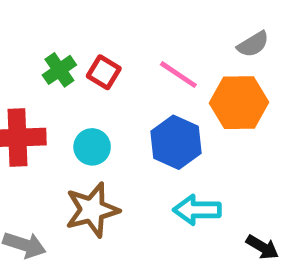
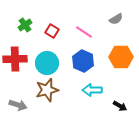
green cross: (59, 70) -> (25, 25), moved
orange hexagon: (239, 103) -> (121, 57), moved
cyan circle: (92, 147) -> (47, 63), size x1.5

